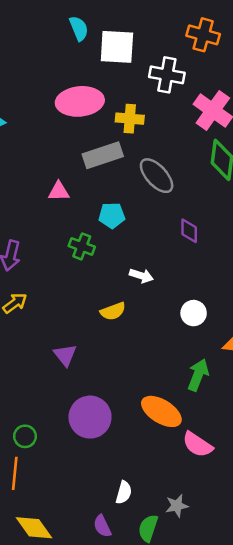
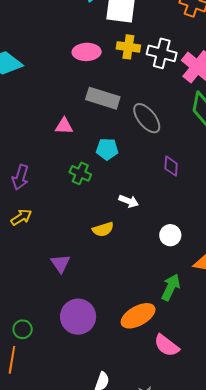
white cross: (167, 75) -> (162, 53), moved
pink ellipse: (80, 101) -> (87, 52), size x0.7
yellow cross: (130, 119) -> (128, 47), moved
gray rectangle: (103, 155) -> (103, 98), turned 32
orange ellipse: (161, 411) -> (138, 316), turned -64

